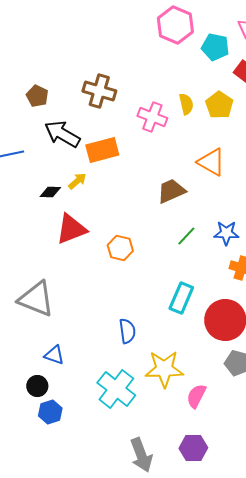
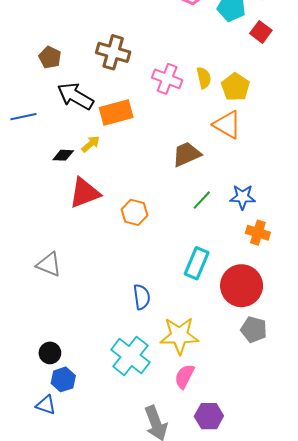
yellow semicircle: (186, 104) -> (204, 78), moved
yellow pentagon: (219, 105) -> (235, 87), moved
gray triangle: (36, 299) -> (49, 264), size x0.7
blue triangle: (54, 355) -> (46, 405), moved
pink semicircle: (196, 396) -> (184, 376), moved

